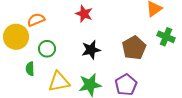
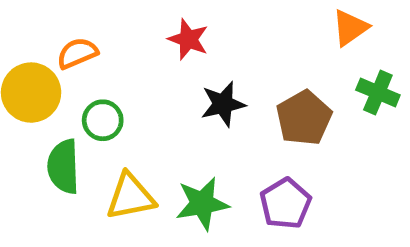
black star: (91, 50) -> (223, 104), moved
green semicircle: (30, 69) -> (63, 167), size x1.6

